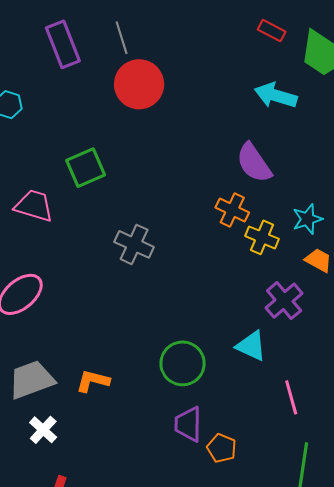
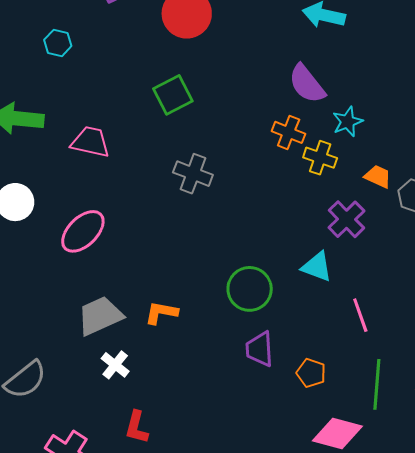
green square: (86, 168) -> (173, 95), moved
cyan star: (307, 219) -> (348, 122), moved
orange pentagon: (222, 448) -> (311, 373), moved

